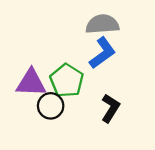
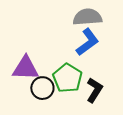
green pentagon: (67, 81) -> (67, 78), moved

